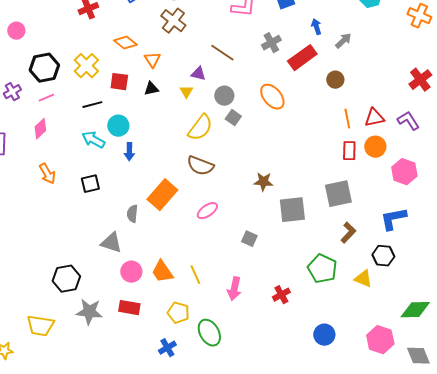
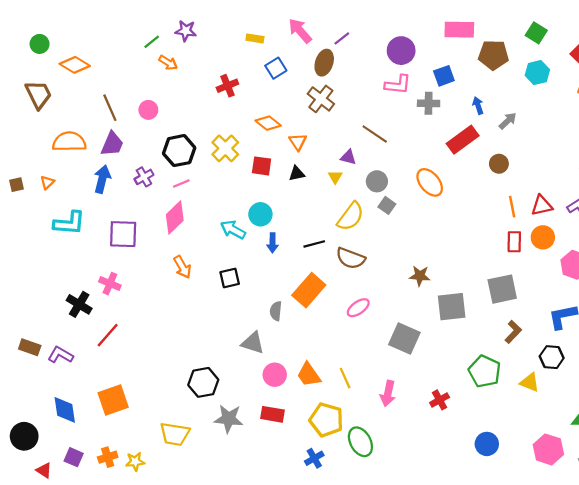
gray cross: (271, 43) -> (429, 103), moved, turned 30
black line: (92, 105) -> (314, 244), moved
pink diamond: (40, 129) -> (175, 218), size x1.4
gray square: (249, 239) -> (404, 338), size x1.8
yellow pentagon: (178, 313) -> (326, 420), size x1.4

